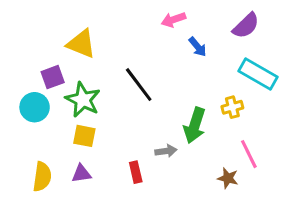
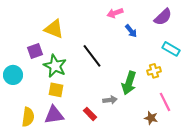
cyan rectangle: (258, 74) -> (171, 49), size x0.7
cyan circle: (35, 107) -> (13, 75), moved
red rectangle: (136, 172) -> (90, 114), turned -32
purple triangle: (81, 174) -> (54, 115), size x1.5

